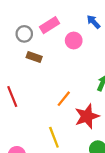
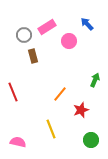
brown rectangle: (34, 57) -> (33, 56), turned 56
red star: (87, 116) -> (81, 110), size x0.7

